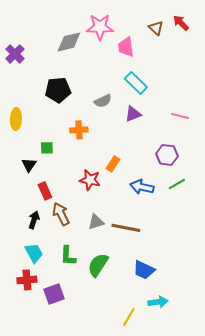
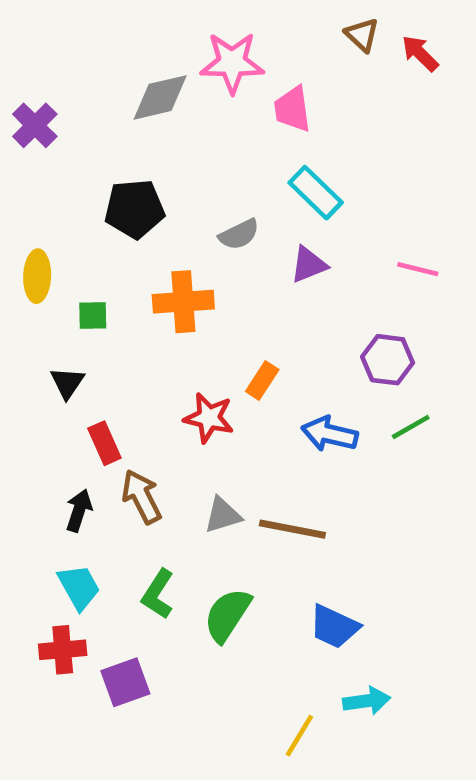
brown triangle: (156, 28) -> (362, 35), moved
orange cross: (79, 130) -> (183, 302), size x1.4
green square: (47, 148) -> (93, 316), moved
green L-shape: (68, 256) -> (158, 594), turned 30

